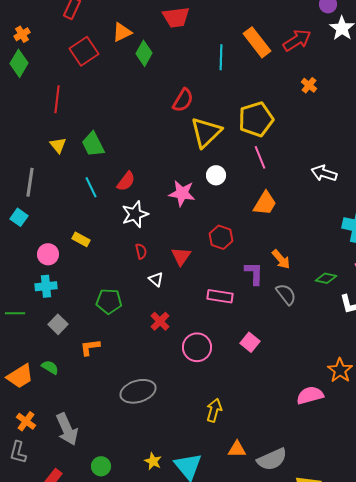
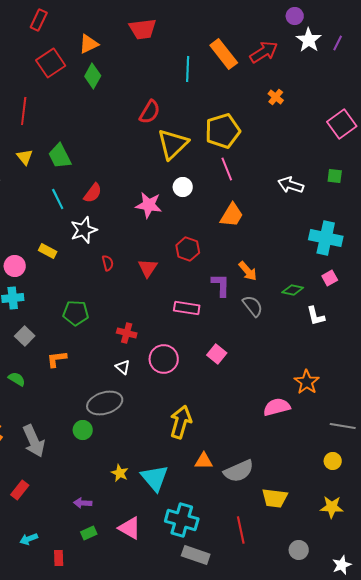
green diamond: (144, 53) -> (93, 76), moved
white star: (135, 214) -> (84, 230), moved
white triangle: (156, 279) -> (123, 367), moved
red cross: (160, 321) -> (127, 333), turned -30
yellow arrow: (214, 410) -> (181, 422), size x1.4
green circle: (101, 466) -> (83, 430), moved

